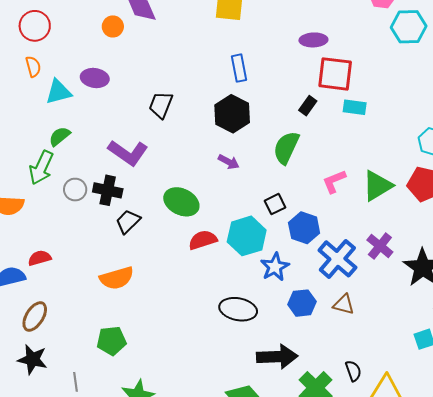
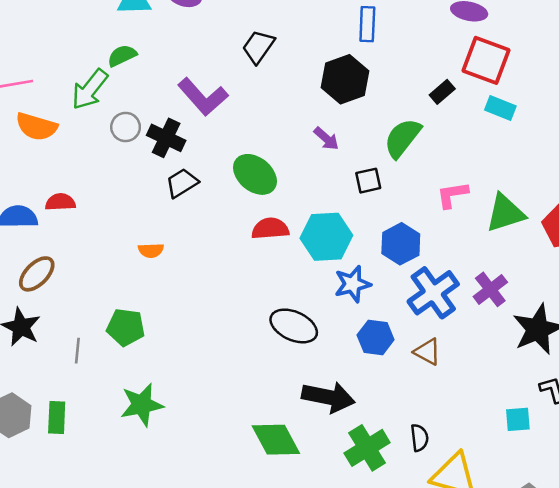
black square: (275, 204) -> (368, 181), moved
orange semicircle: (117, 278) -> (151, 250), size x0.6
gray line: (76, 382) -> (77, 351), moved

